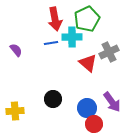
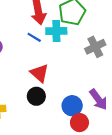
blue line: (51, 43) -> (34, 37), turned 40
red triangle: (88, 63) -> (39, 73), moved

